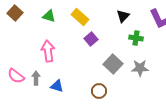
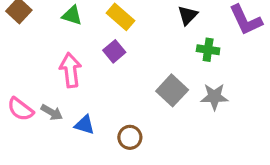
purple square: (91, 39) -> (114, 51), moved
gray arrow: (36, 78) -> (52, 112), turned 120
brown circle: (99, 91) -> (130, 137), moved

